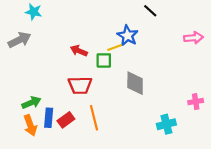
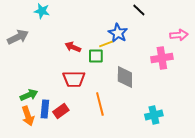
cyan star: (34, 12) -> (42, 11), moved
pink cross: (196, 102) -> (162, 58), moved, size x1.5
orange line: (94, 118) -> (100, 104), moved

